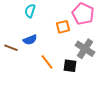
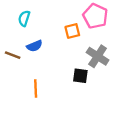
cyan semicircle: (30, 11) -> (24, 18), moved
orange line: (47, 62) -> (36, 88), moved, turned 35

